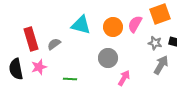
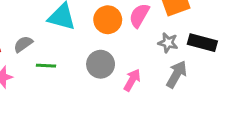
pink arrow: (124, 78) -> (132, 80), moved
green line: (70, 79) -> (46, 66), moved

